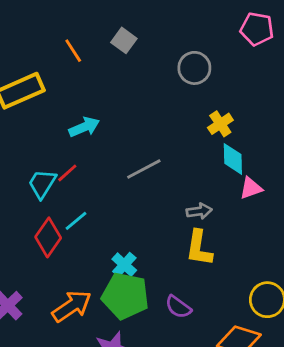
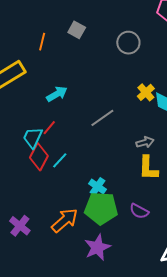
orange line: (73, 51) -> (42, 42), turned 54
yellow cross: (220, 124) -> (146, 92), moved
red diamond: (48, 237) -> (39, 157), moved

